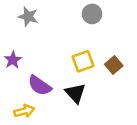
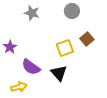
gray star: (28, 16) -> (32, 13), moved
brown square: (114, 65) -> (87, 39), moved

